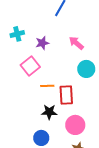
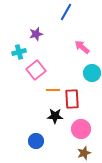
cyan cross: (17, 34) -> (19, 52), moved
purple star: (42, 43) -> (36, 34), moved
blue circle: (41, 138) -> (36, 141), moved

